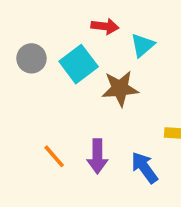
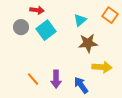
red arrow: (105, 26) -> (37, 10), moved
brown star: (120, 89) -> (88, 43), moved

